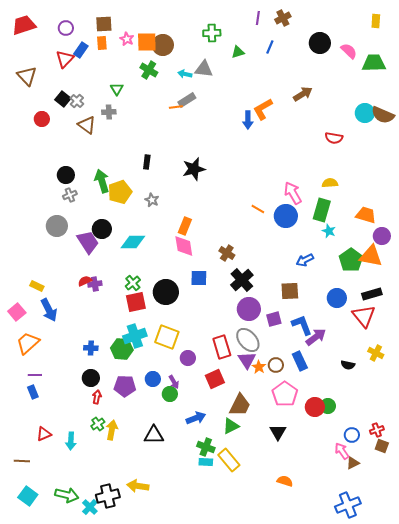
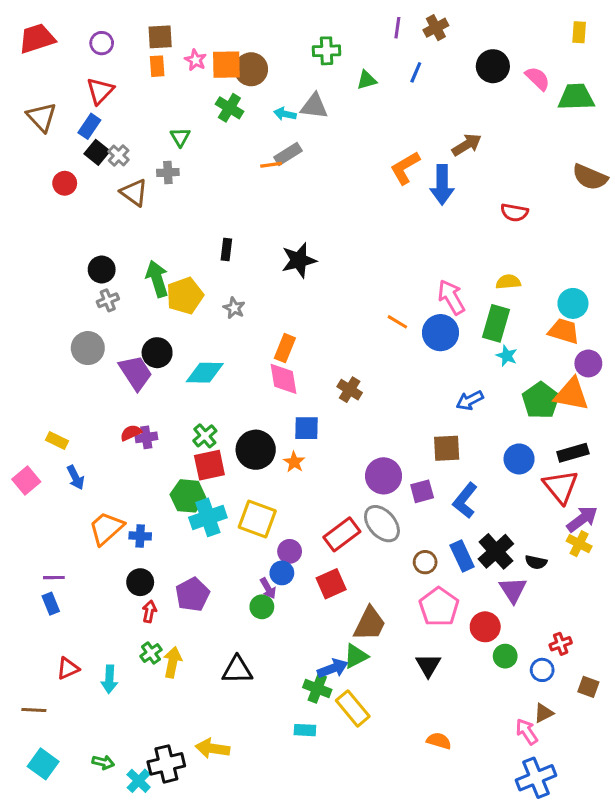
blue rectangle: (81, 50) -> (89, 126), moved
cyan circle: (365, 113) -> (573, 303), moved
blue arrow: (248, 120) -> (442, 185), moved, size x1.4
black cross: (242, 280) -> (496, 551), moved
blue arrow: (49, 310) -> (75, 477), size x0.7
blue L-shape: (302, 325) -> (465, 501), turned -120
purple arrow: (316, 337) -> (582, 519), moved
orange trapezoid: (28, 343) -> (106, 528), moved
red rectangle: (222, 347) -> (342, 534), turned 70
green hexagon: (122, 349) -> (188, 496), moved
purple triangle: (247, 360) -> (513, 590), moved
orange star: (259, 367) -> (294, 462), moved
blue circle: (153, 379) -> (282, 573), moved
purple pentagon: (125, 386) -> (193, 594), turned -30
green circle: (328, 406) -> (505, 656), moved
blue arrow: (196, 418) -> (333, 668), moved
red cross: (377, 430) -> (561, 644), moved
pink arrow: (342, 451) -> (527, 732), moved
cyan rectangle: (206, 462) -> (305, 730), moved
green arrow: (67, 495) -> (103, 762), size x0.6

